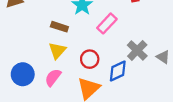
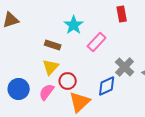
red circle: (90, 59) -> (68, 81), moved

